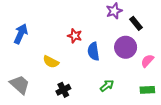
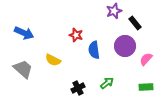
blue arrow: (21, 34) -> (24, 33), turned 90
gray trapezoid: (20, 85) -> (23, 69), moved
black cross: (63, 90) -> (78, 88), moved

